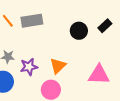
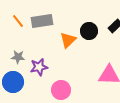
orange triangle: (58, 66) -> (68, 40), moved

